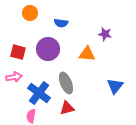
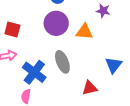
purple circle: (48, 49) -> (56, 23), moved
red triangle: (67, 108) -> (90, 88), moved

